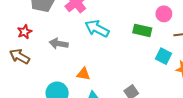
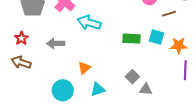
green rectangle: (142, 30) -> (131, 39), moved
orange triangle: (83, 74) -> (84, 68), turned -40

